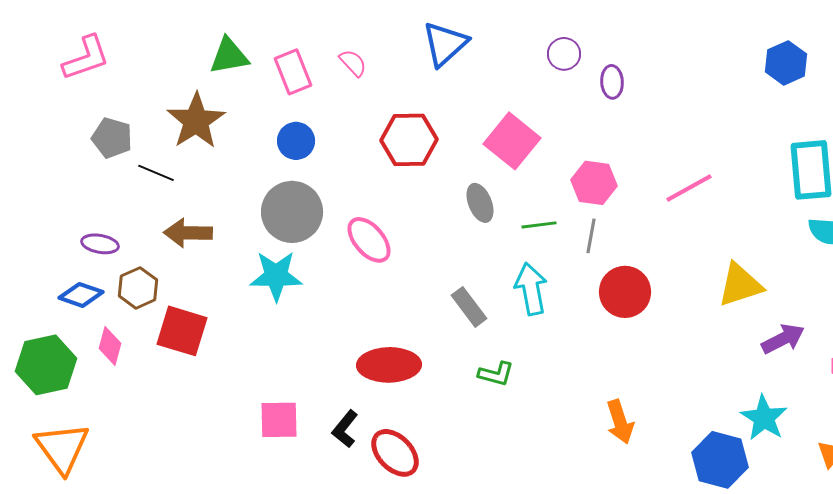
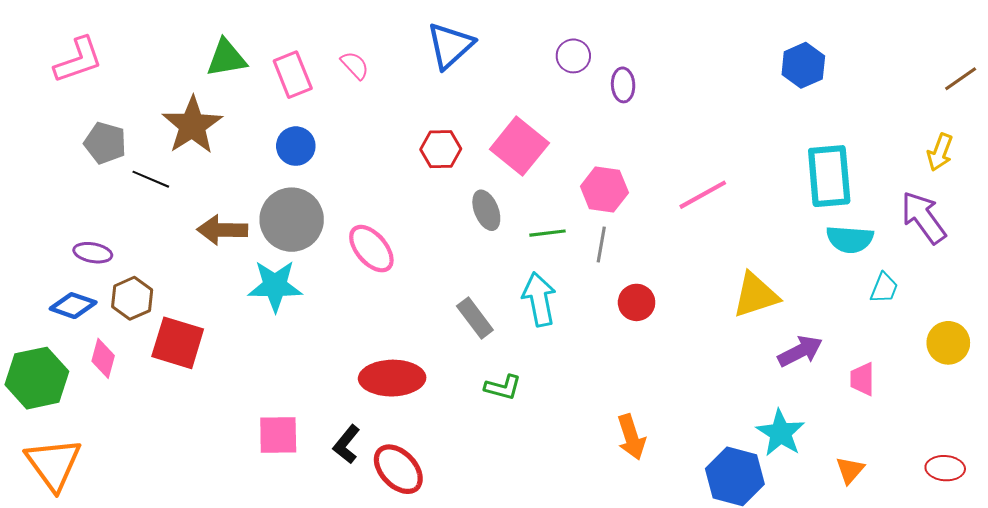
red hexagon: (409, 140) -> (441, 149), moved, size x0.7
brown arrow: (188, 233) -> (222, 230), moved
red circle: (625, 292) -> (637, 302), size x0.7

